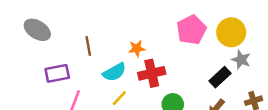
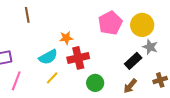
brown line: (88, 46) -> (27, 15), moved

